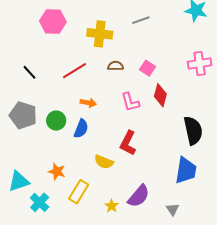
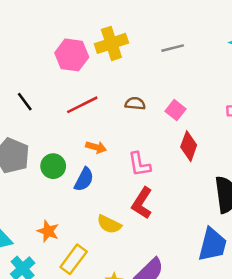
pink hexagon: (53, 21) -> (72, 55), moved
yellow cross: (100, 34) -> (111, 43), moved, turned -30
pink L-shape: (130, 102) -> (139, 164), moved

